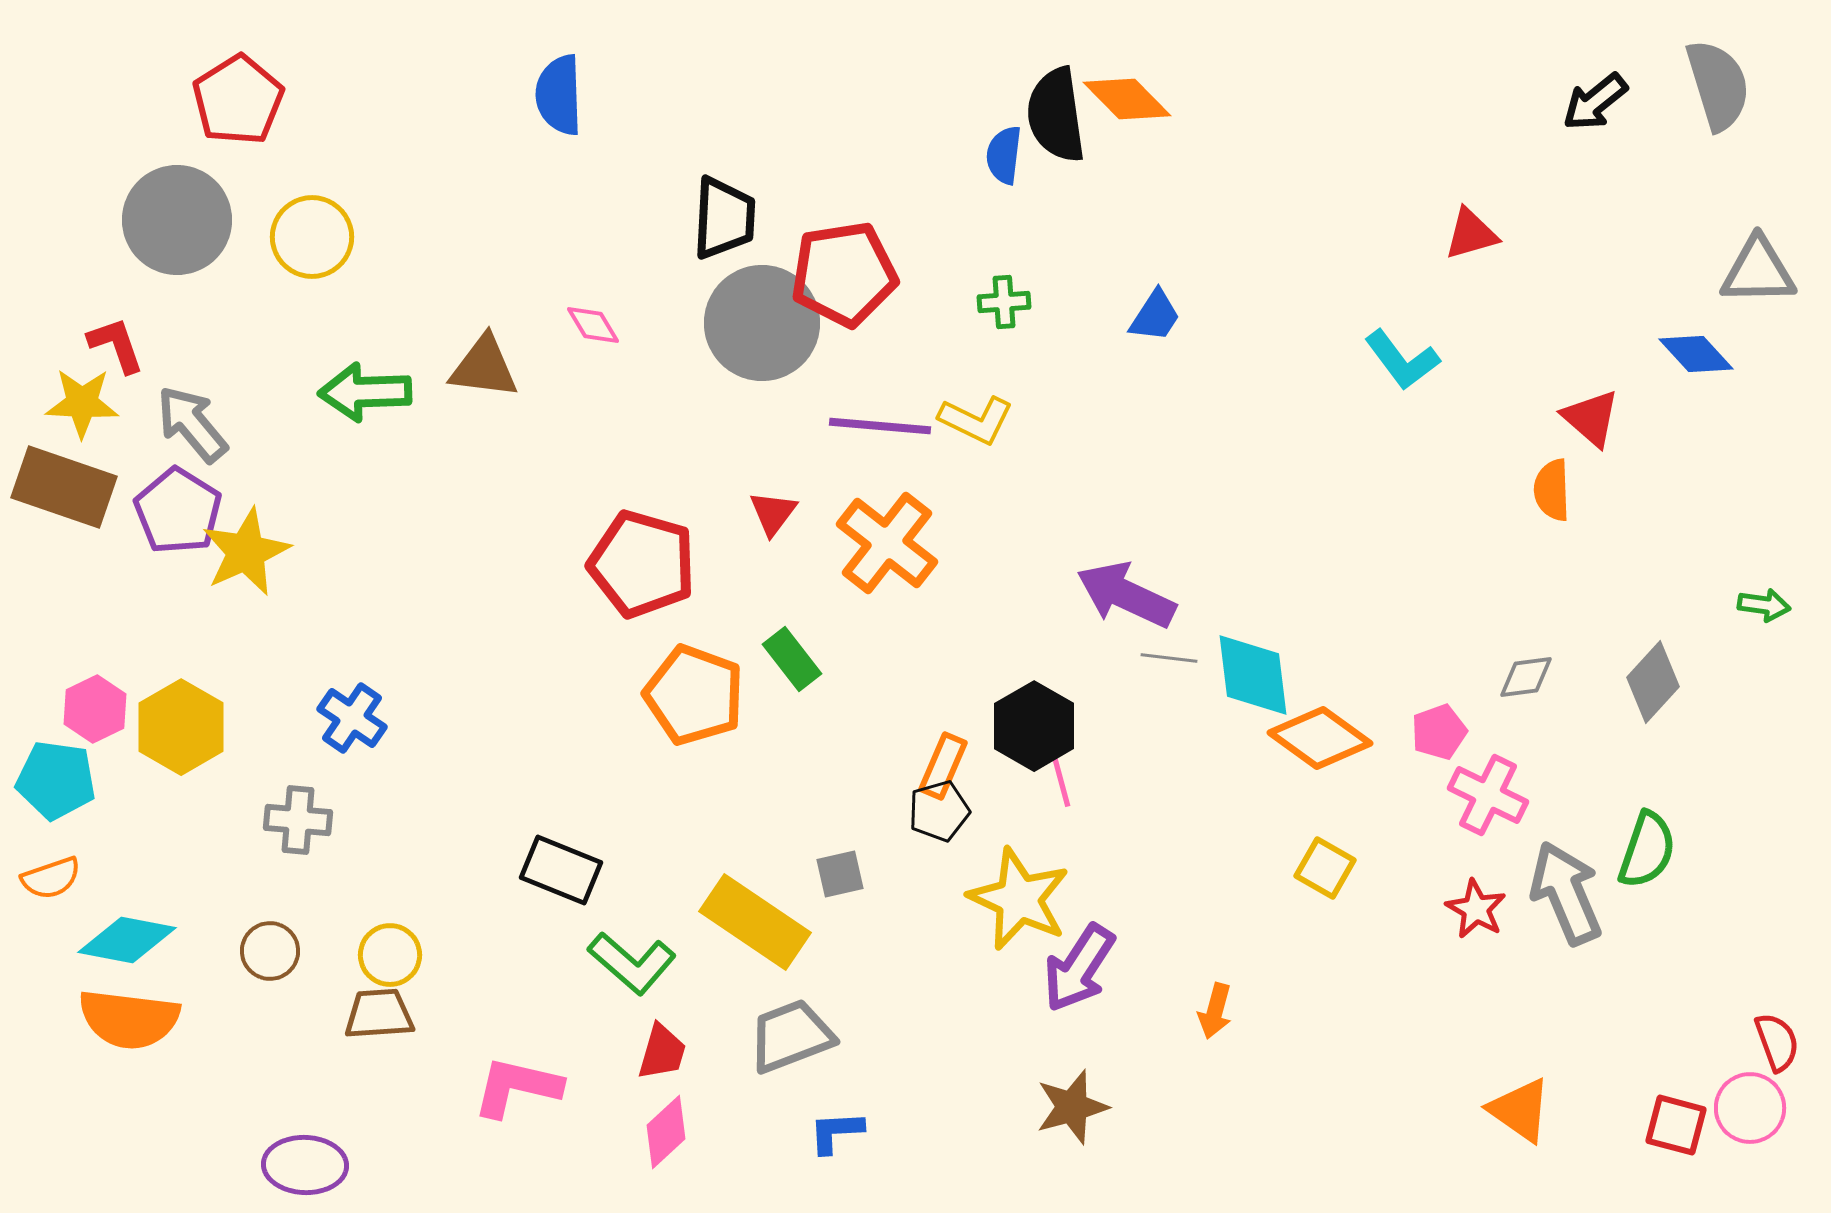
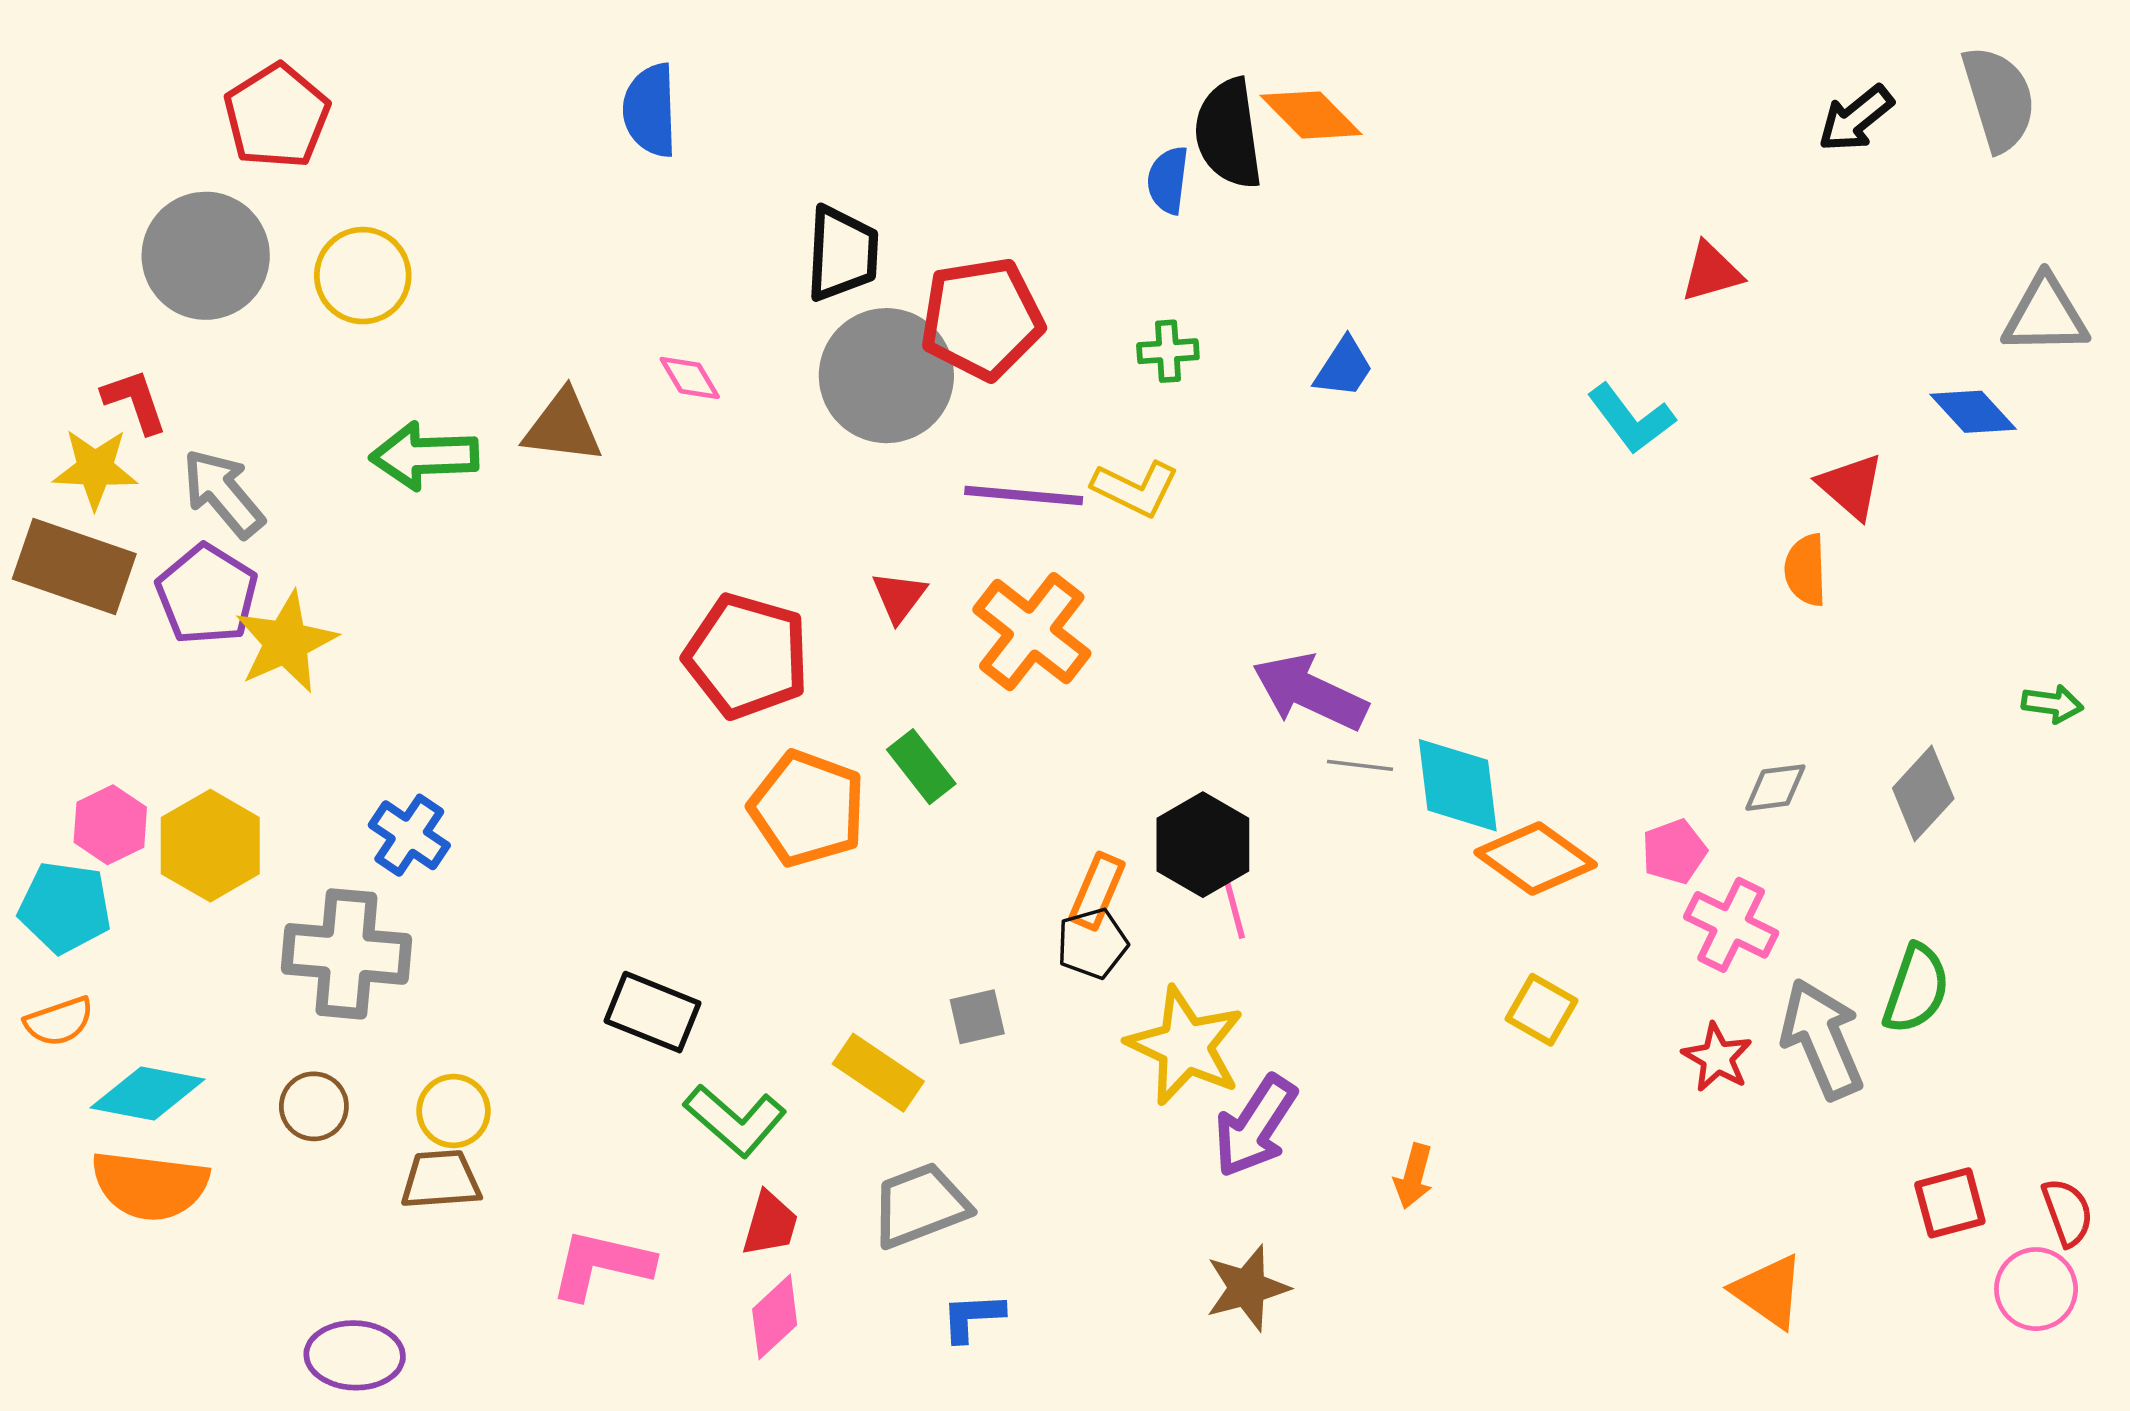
gray cross: (298, 820) -> (346, 954), size x1.6
yellow rectangle: (755, 922) -> (878, 1073), size x0.7
red square: (1676, 1125) -> (1950, 1203), moved, turned -30

